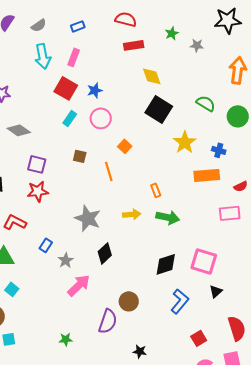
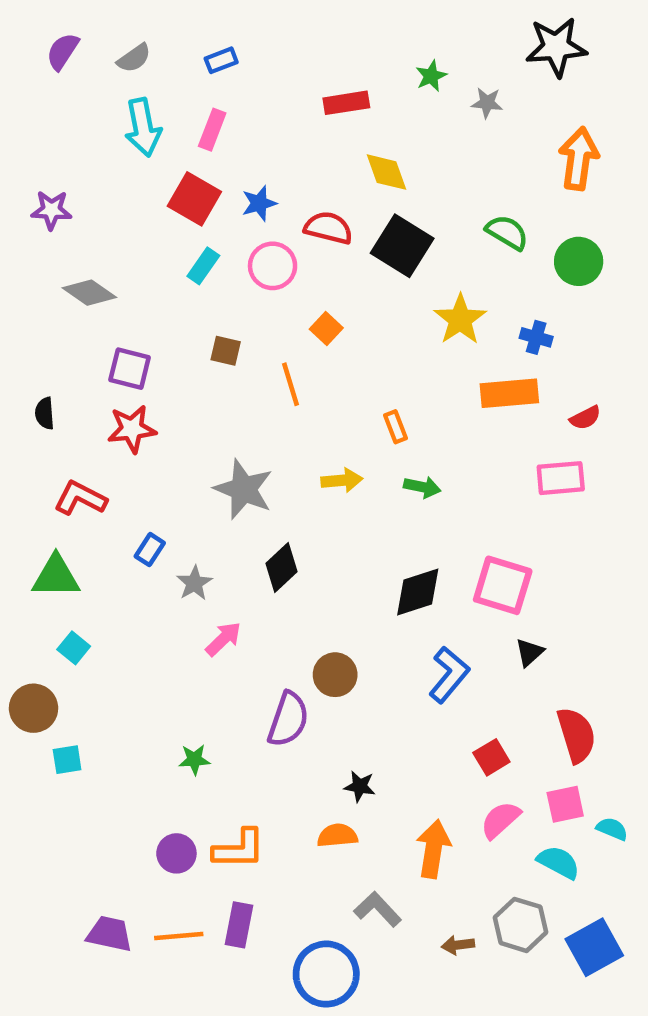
red semicircle: (126, 19) -> (328, 228), moved
green arrow: (168, 217) -> (422, 487), size x0.7
pink arrow: (79, 285) -> (223, 639), size x0.7

